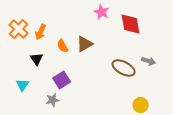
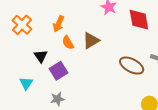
orange arrow: (41, 32) -> (59, 24), moved
purple square: (62, 80) -> (59, 71), moved

